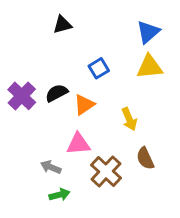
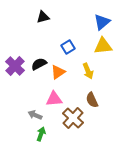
yellow arrow: (129, 119) -> (88, 71), moved
brown semicircle: (145, 158) -> (92, 100), moved
green arrow: (59, 195) -> (41, 134), turned -56

